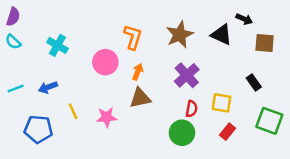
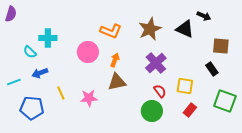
orange L-shape: (133, 37) -> (111, 31), turned 95
cyan semicircle: (13, 42) -> (30, 52), moved
brown square: (265, 43) -> (221, 46), moved
cyan cross: (57, 45) -> (48, 38), turned -30
cyan line: (16, 88) -> (14, 82), moved
red semicircle: (192, 109) -> (160, 91), turned -48

